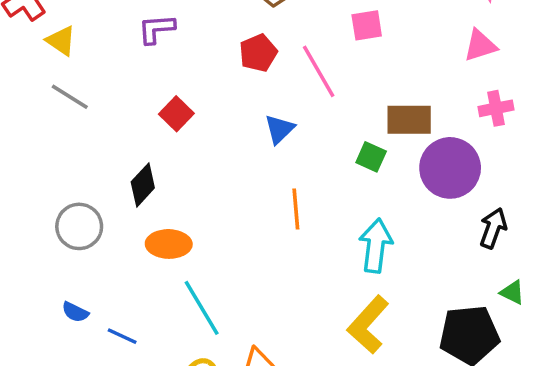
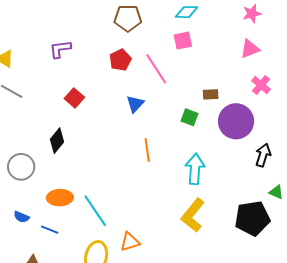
pink cross: (496, 108) -> (261, 85), turned -36
brown rectangle: (409, 120) -> (211, 94), size x0.6
orange ellipse: (169, 244) -> (60, 198), moved

